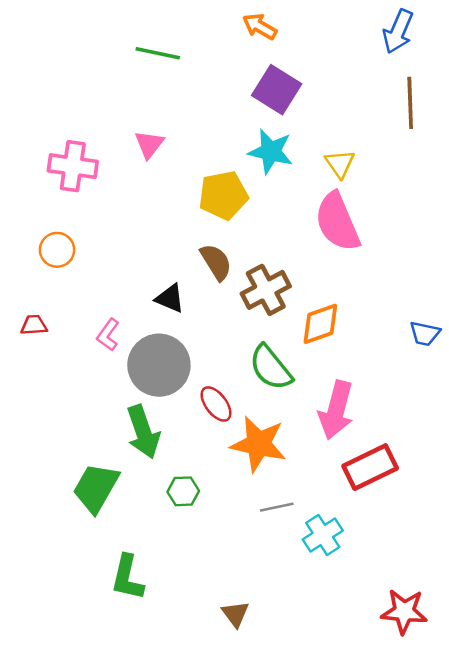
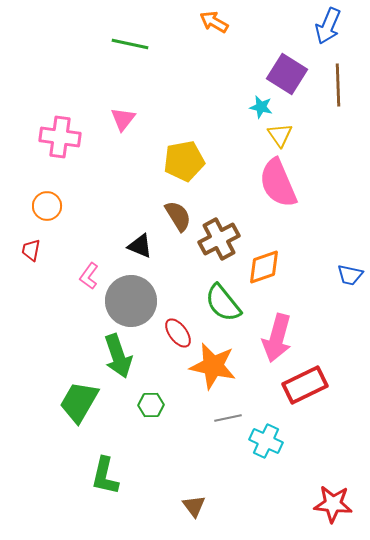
purple square: (277, 90) -> (287, 74), moved
cyan star: (271, 152) -> (261, 107), moved, size x0.6
red trapezoid: (34, 325) -> (31, 250), moved, turned -75
cyan cross: (323, 535) -> (266, 441), turned -32

